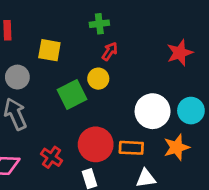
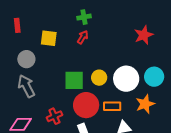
red arrow: (110, 51) -> (83, 37), moved
yellow circle: (98, 79) -> (99, 78), moved
green square: (72, 95) -> (74, 80), moved, turned 30
red cross: (52, 157) -> (54, 116), turned 35

